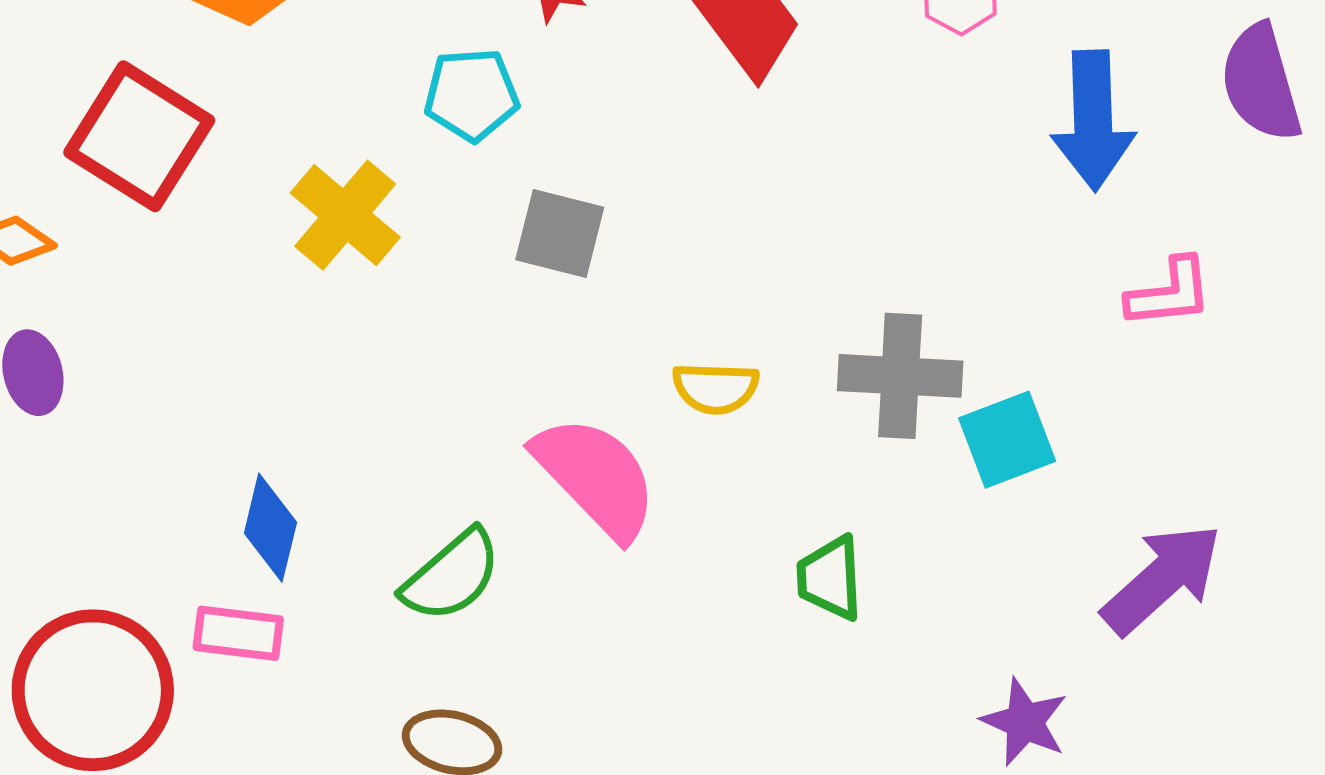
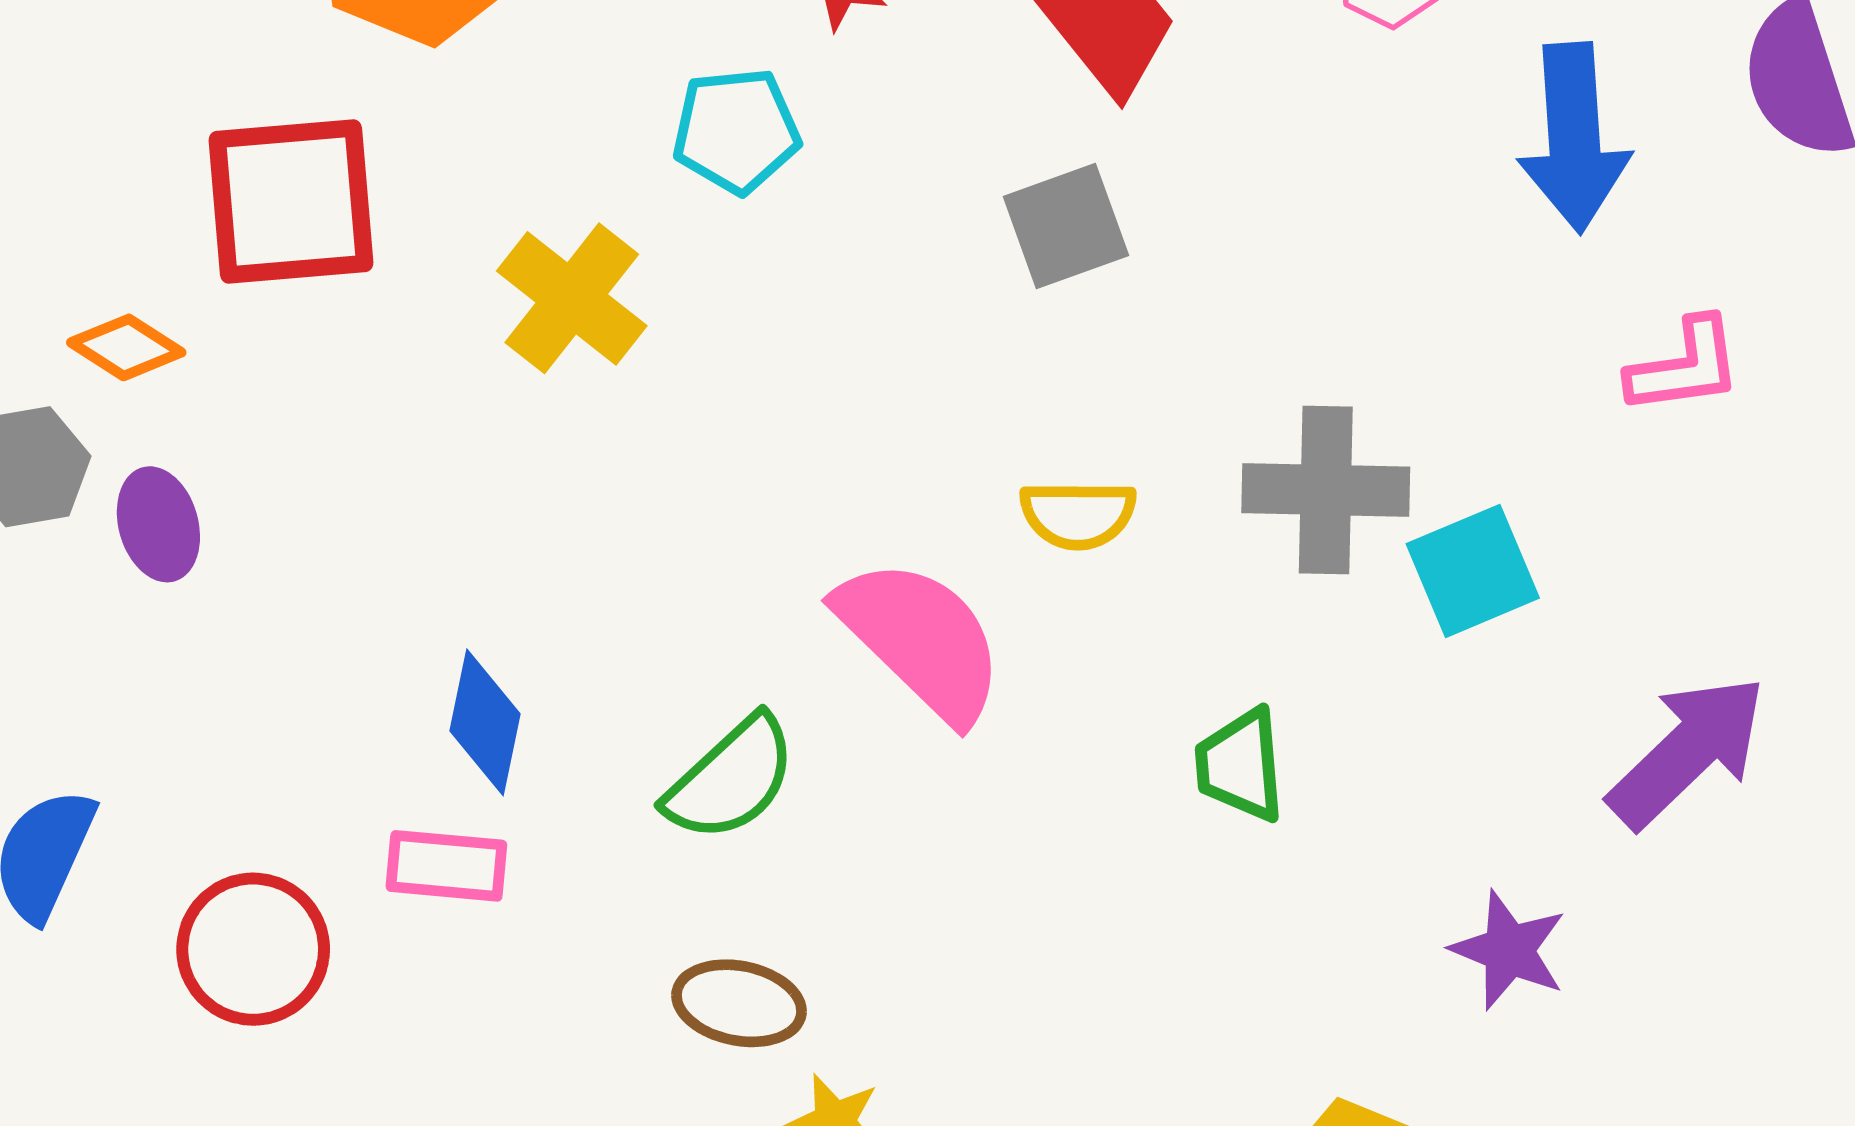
red square: (139, 136) -> (291, 201), turned -35
gray square: (560, 234) -> (1066, 226), moved, turned -32
red circle: (93, 690) -> (253, 949), size x0.7

